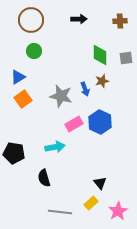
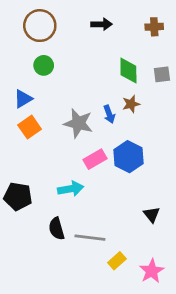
black triangle: (100, 183) -> (152, 214), moved
gray line: (60, 212) -> (90, 238), moved

